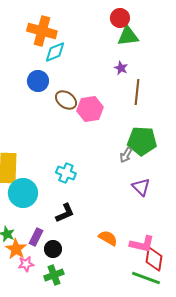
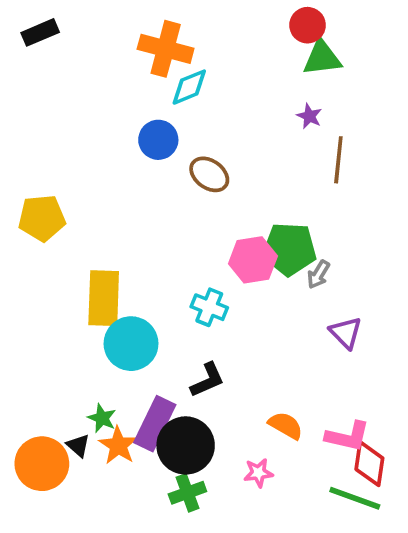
pink hexagon: (90, 109) -> (253, 260), moved
green pentagon: (142, 141) -> (289, 249), moved
purple rectangle: (36, 237) -> (155, 424), size x1.6
black circle: (53, 249) -> (186, 445), size x1.8
pink star: (26, 264) -> (258, 473), moved

